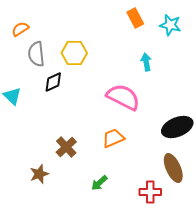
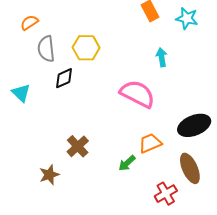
orange trapezoid: (113, 138) -> (150, 143), moved
green arrow: (99, 183) -> (127, 163), moved
red cross: (150, 192) -> (166, 194), turned -30

